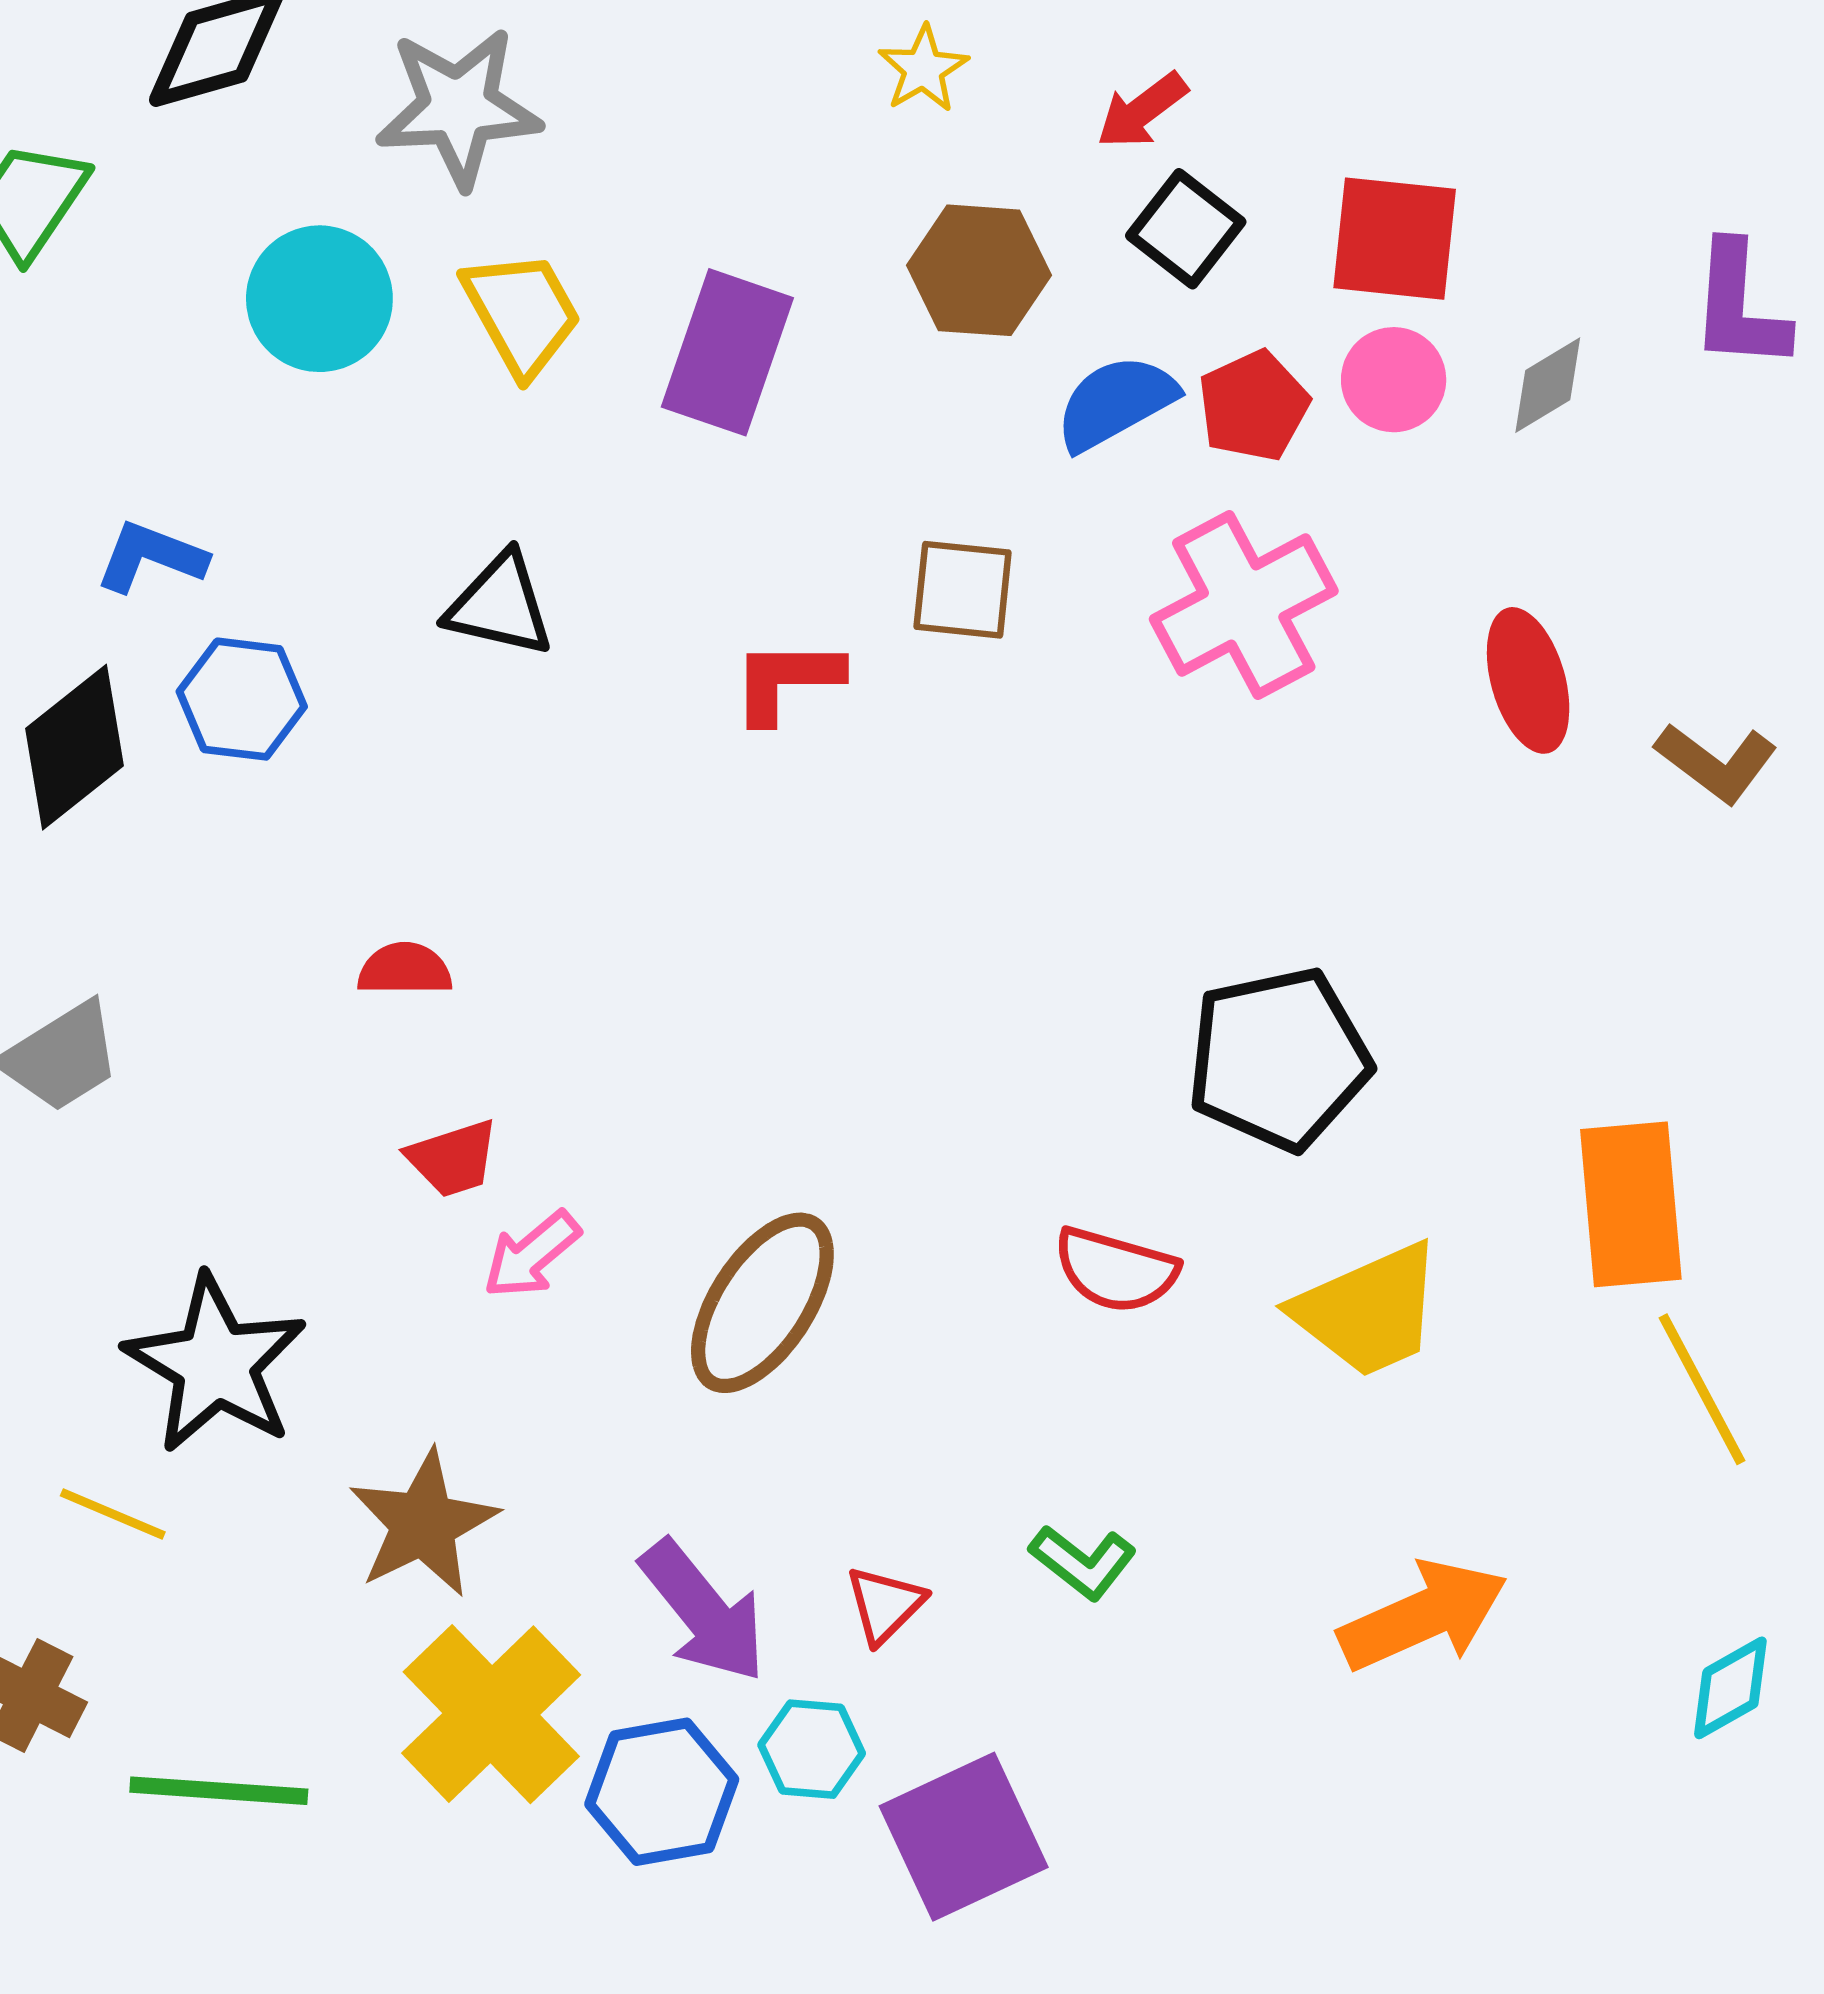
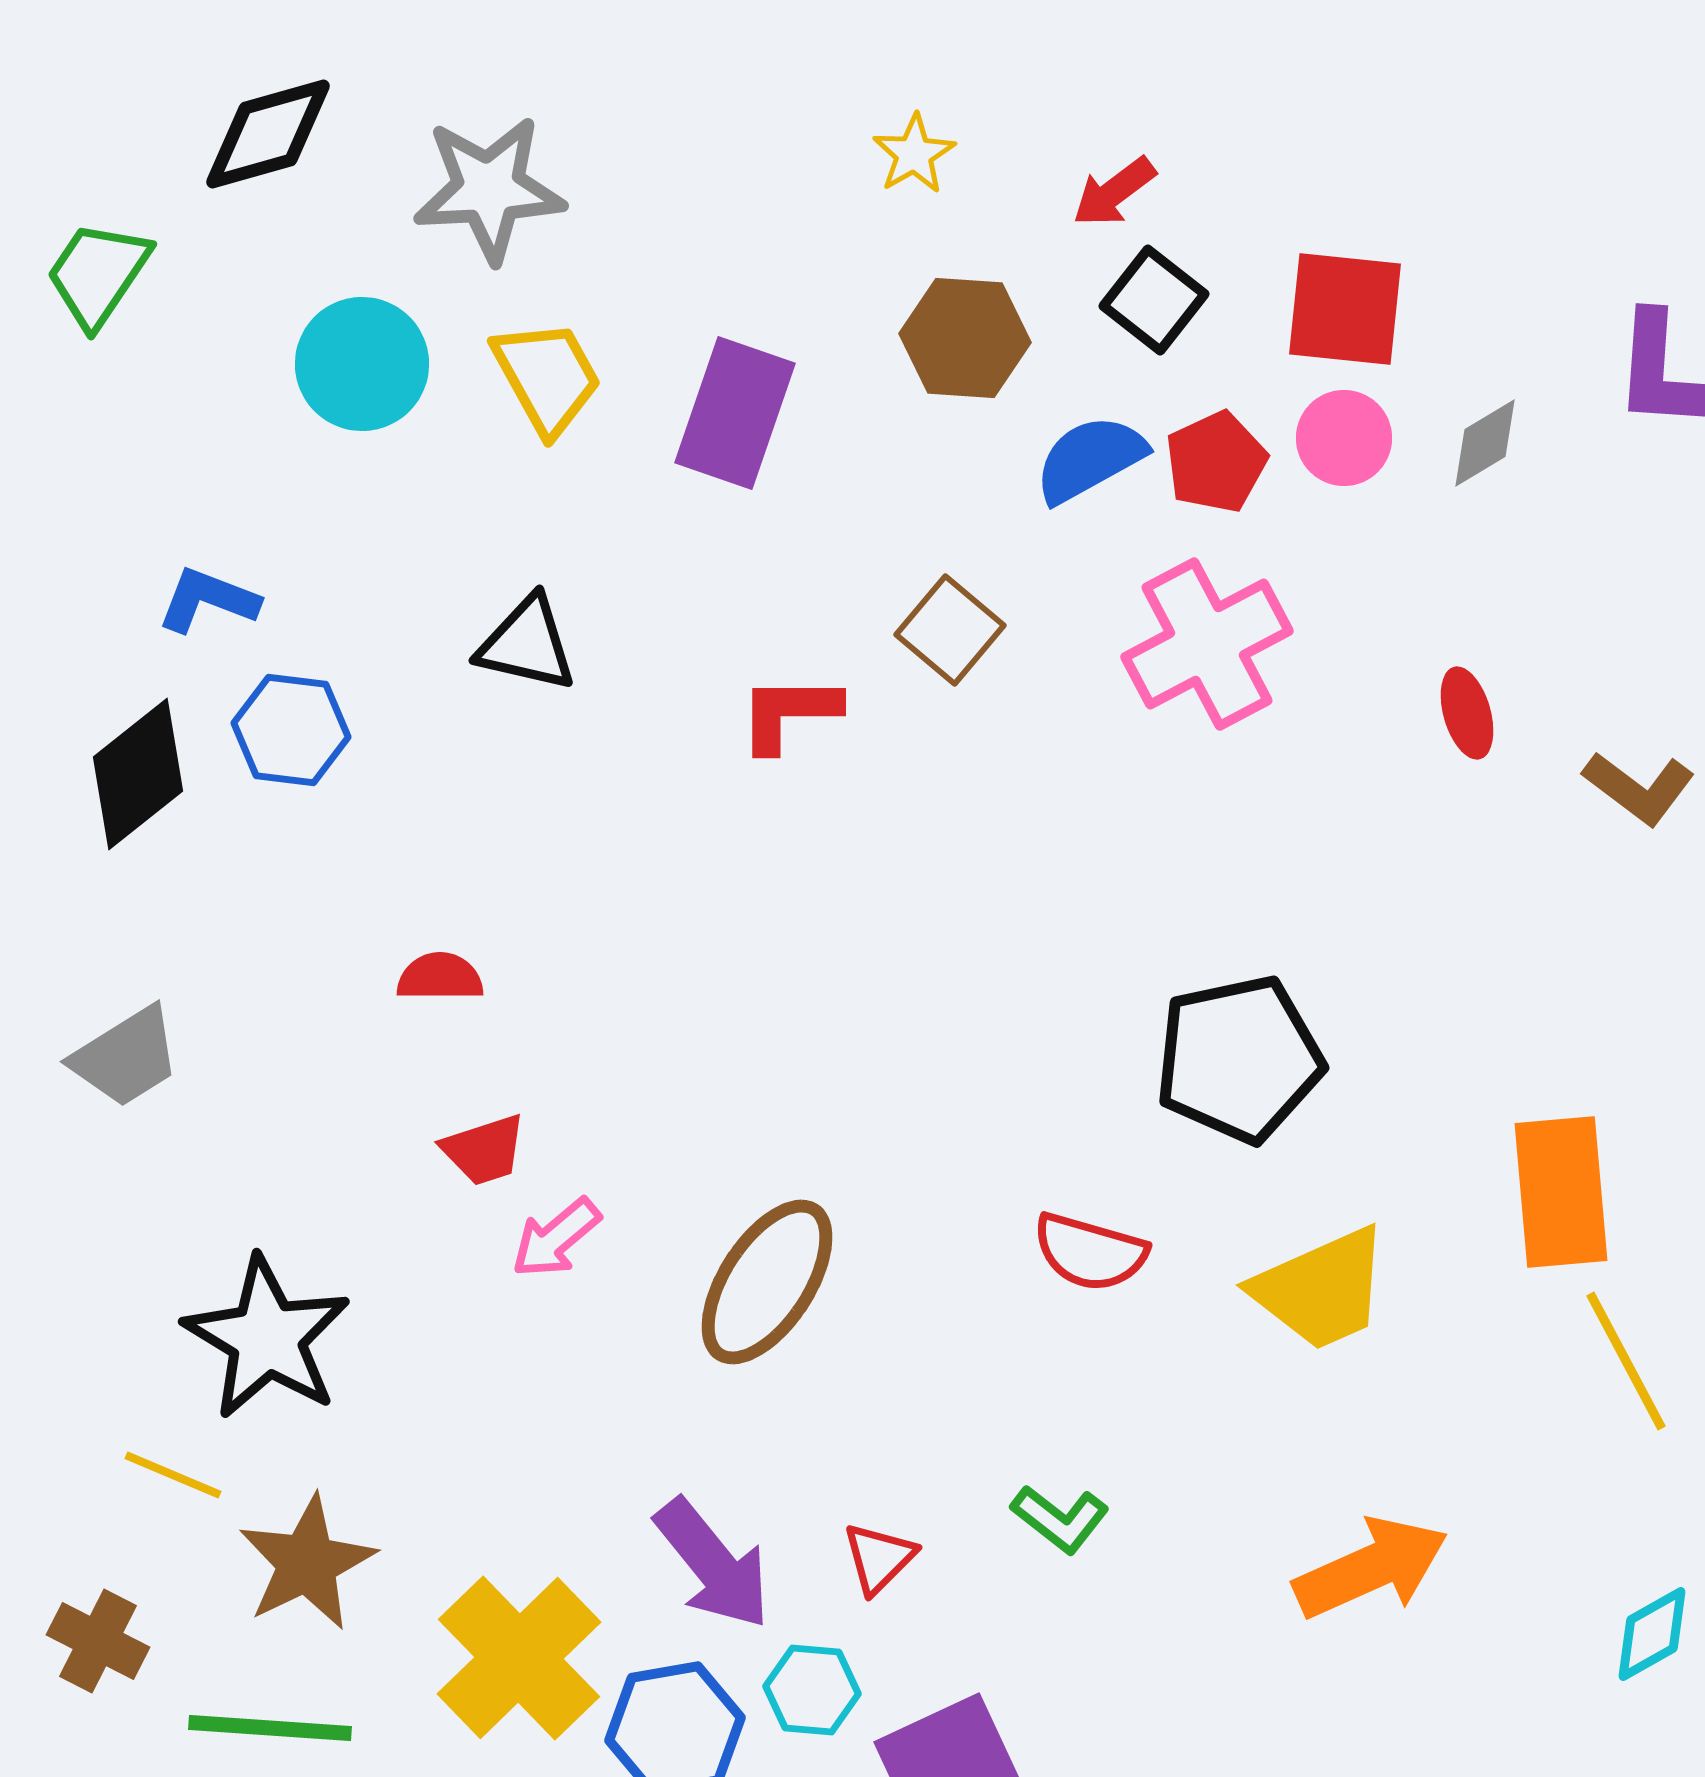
brown square: (963, 590) -> (950, 630), turned 34
red ellipse: (1528, 680) -> (1467, 713), size x0.7
brown star: (423, 1524) -> (307, 1563), moved

